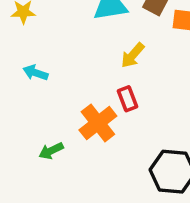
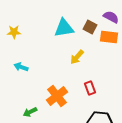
red rectangle: (127, 99) -> (90, 88), moved

